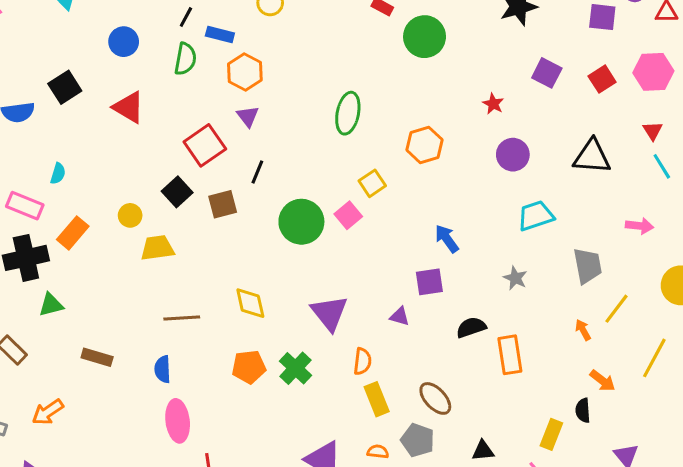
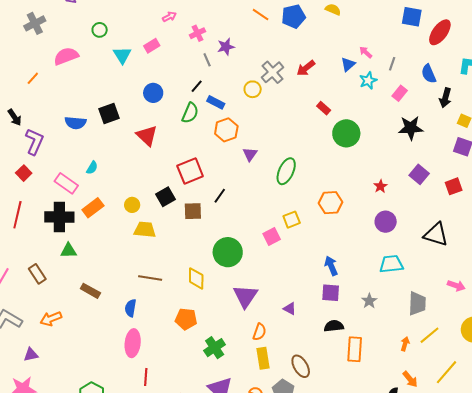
purple triangle: (248, 116) -> (250, 154), moved
green circle: (301, 222) -> (228, 252), moved
purple square: (429, 282) -> (331, 293), moved
orange arrow: (583, 330) -> (405, 344), turned 32
green cross: (296, 368) -> (215, 348), moved

